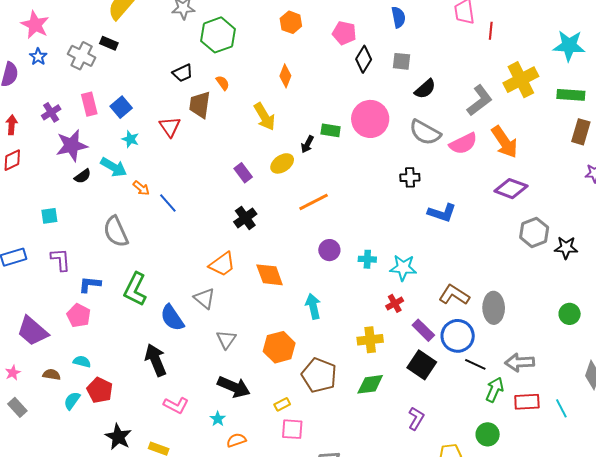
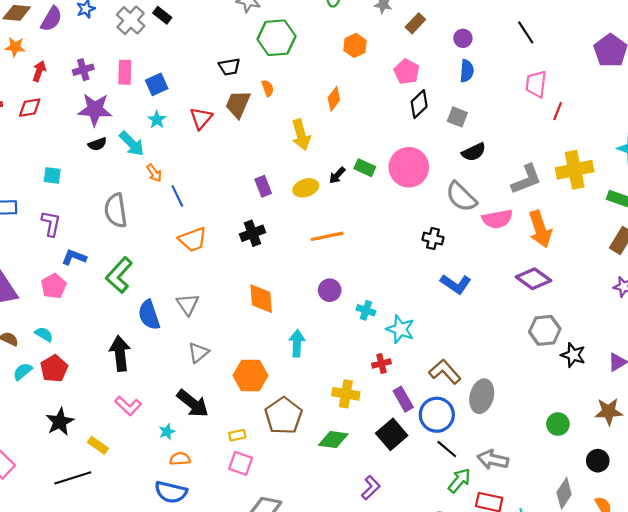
orange trapezoid: (222, 264) -> (193, 239), moved

